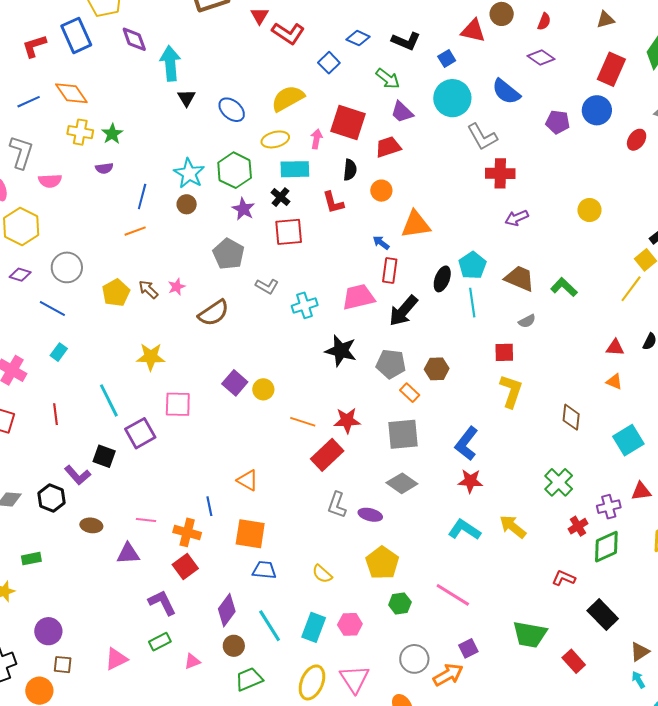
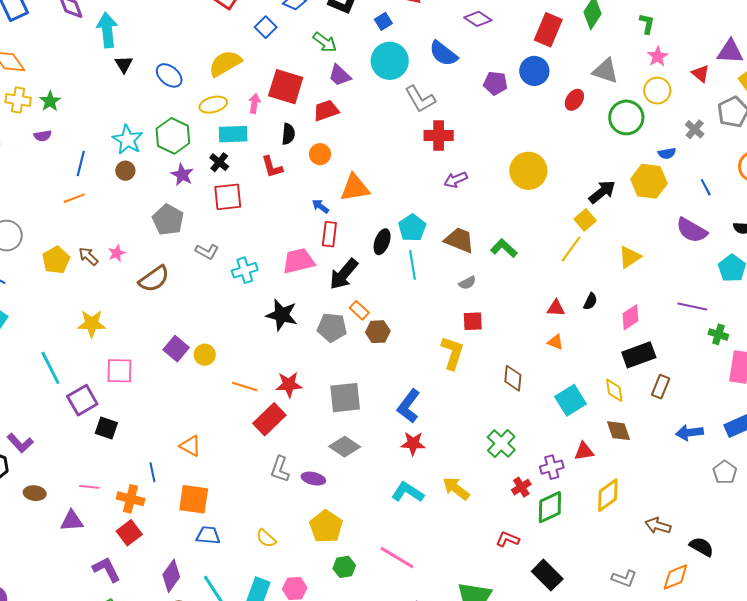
yellow circle: (589, 210) -> (528, 171), size x1.6
red square: (504, 352) -> (473, 321), moved
orange rectangle: (410, 393) -> (359, 310), moved
black square: (104, 456) -> (106, 428), moved

